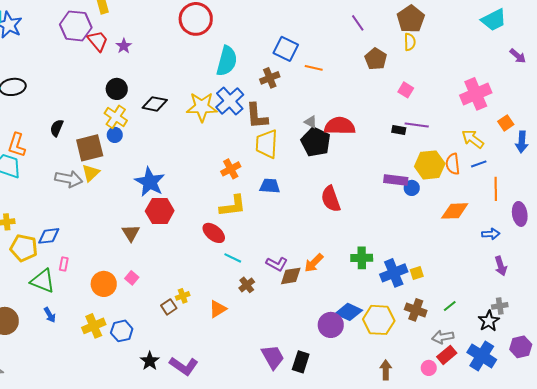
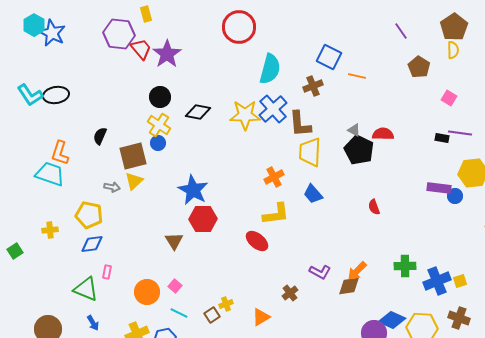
purple star: (124, 46) -> (167, 54), size x1.8
red semicircle: (340, 126) -> (383, 134), size x0.7
gray arrow: (69, 179) -> (112, 187), size x0.6
blue trapezoid: (270, 186) -> (313, 194), turned -135
red semicircle: (331, 199) -> (374, 207), size x0.6
yellow pentagon: (24, 248) -> (89, 215), moved
cyan line: (233, 258) -> (179, 313), moved
brown diamond: (291, 276) -> (349, 286), moved

